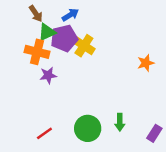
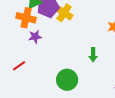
green arrow: (120, 122) -> (93, 55), moved
red line: (44, 133) -> (19, 66), moved

